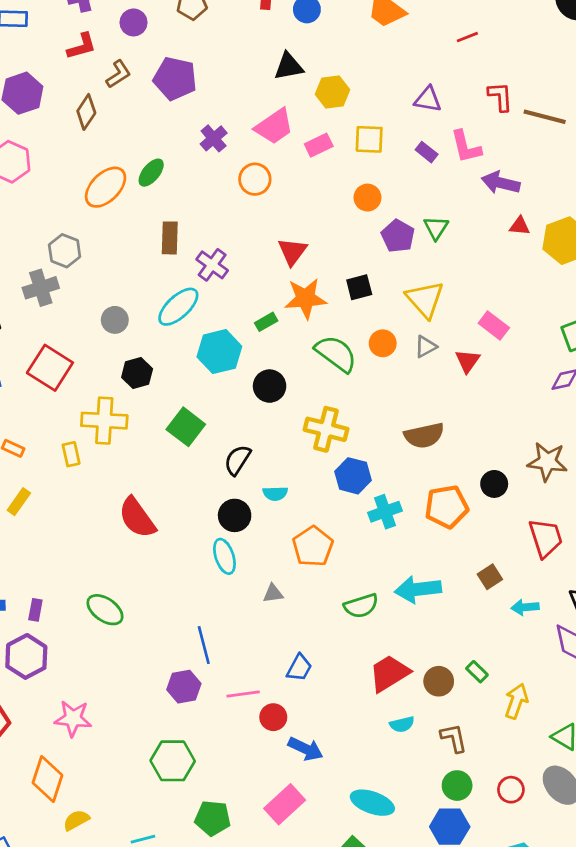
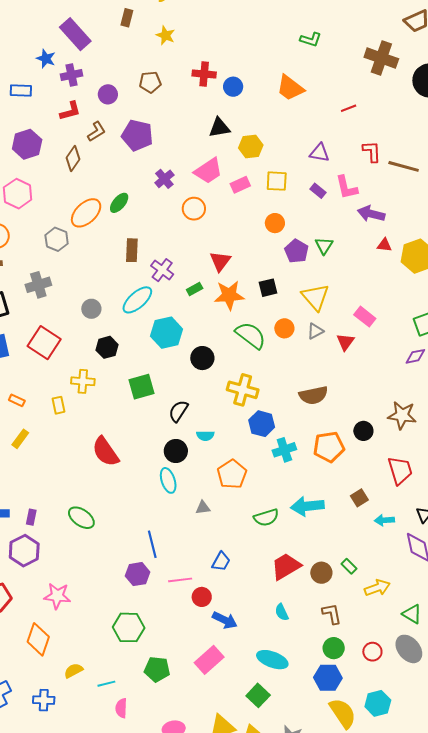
gray hexagon: (65, 251) -> (57, 239), moved
green rectangle: (266, 322) -> (195, 289), moved
yellow cross: (104, 421) -> (83, 381), size x0.7
green square: (186, 427) -> (142, 387), turned 36
yellow arrow: (516, 701) -> (377, 588), turned 50
cyan semicircle: (402, 724) -> (282, 612), moved, turned 78
yellow semicircle: (76, 820) -> (74, 671), moved

